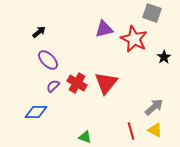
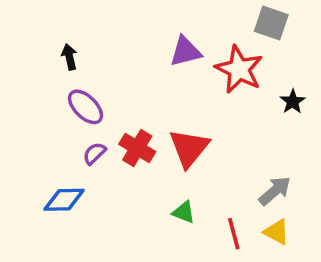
black arrow: (39, 32) -> (69, 57), turned -64
green triangle: (85, 137) -> (184, 212), moved

